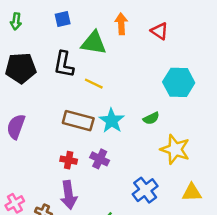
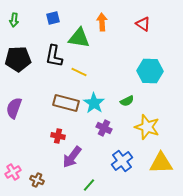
red triangle: (160, 31) -> (143, 24), moved
purple cross: (100, 159) -> (104, 128), moved
yellow triangle: (192, 192) -> (161, 163), size x1.4
purple arrow: (69, 195) -> (72, 157), moved, turned 45

